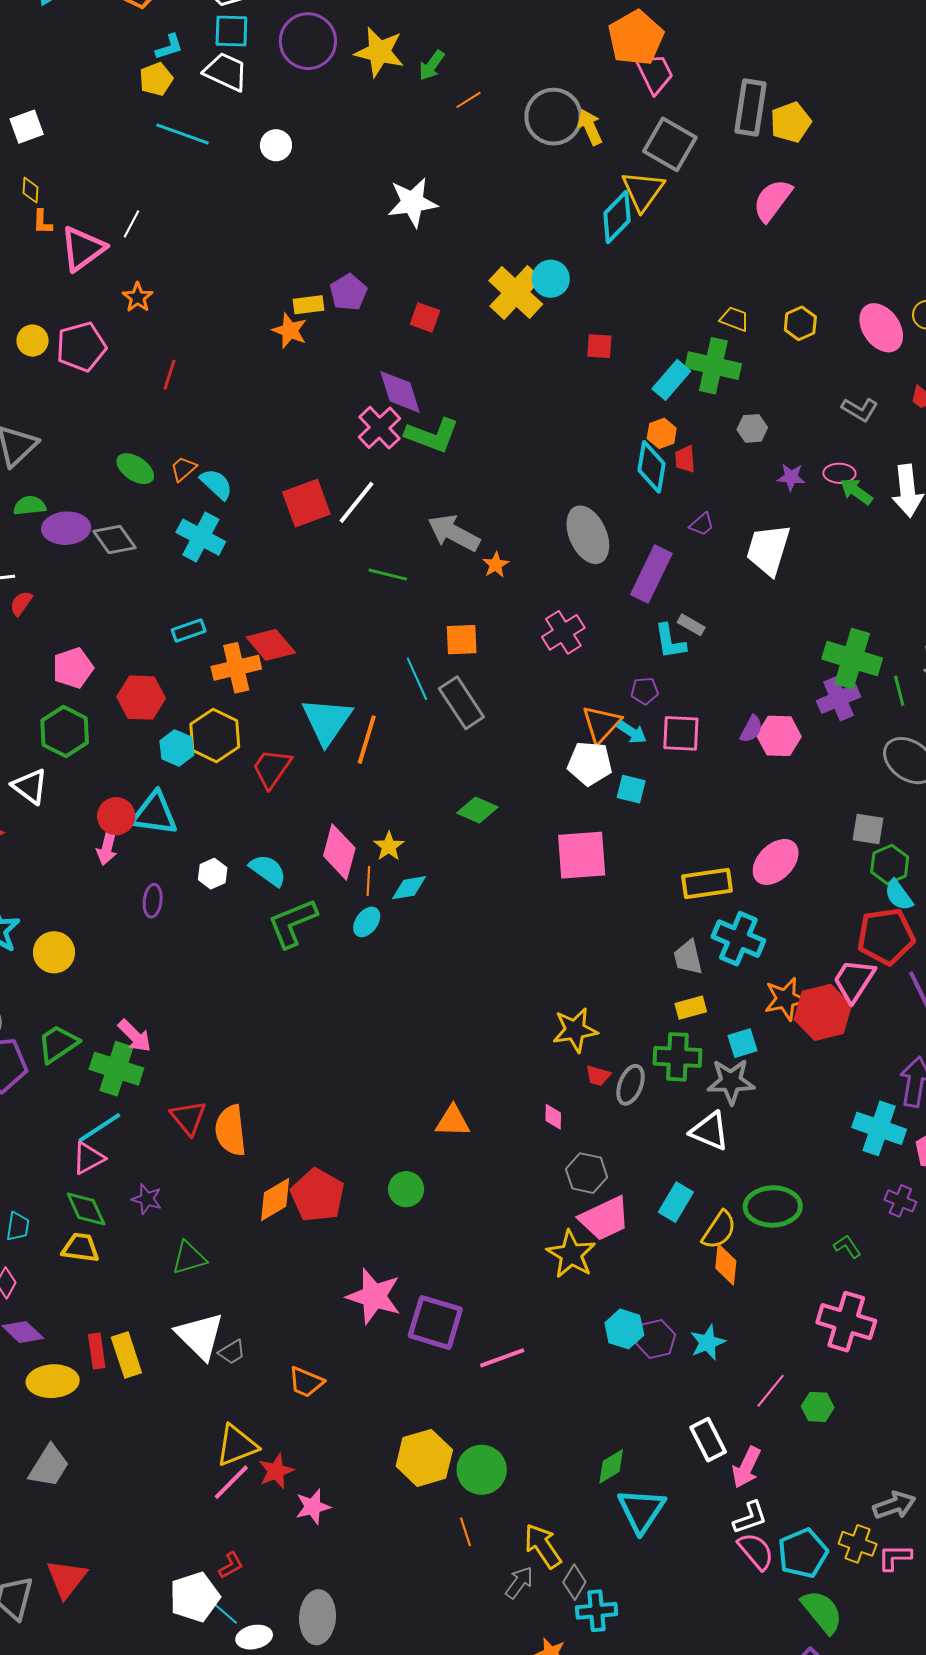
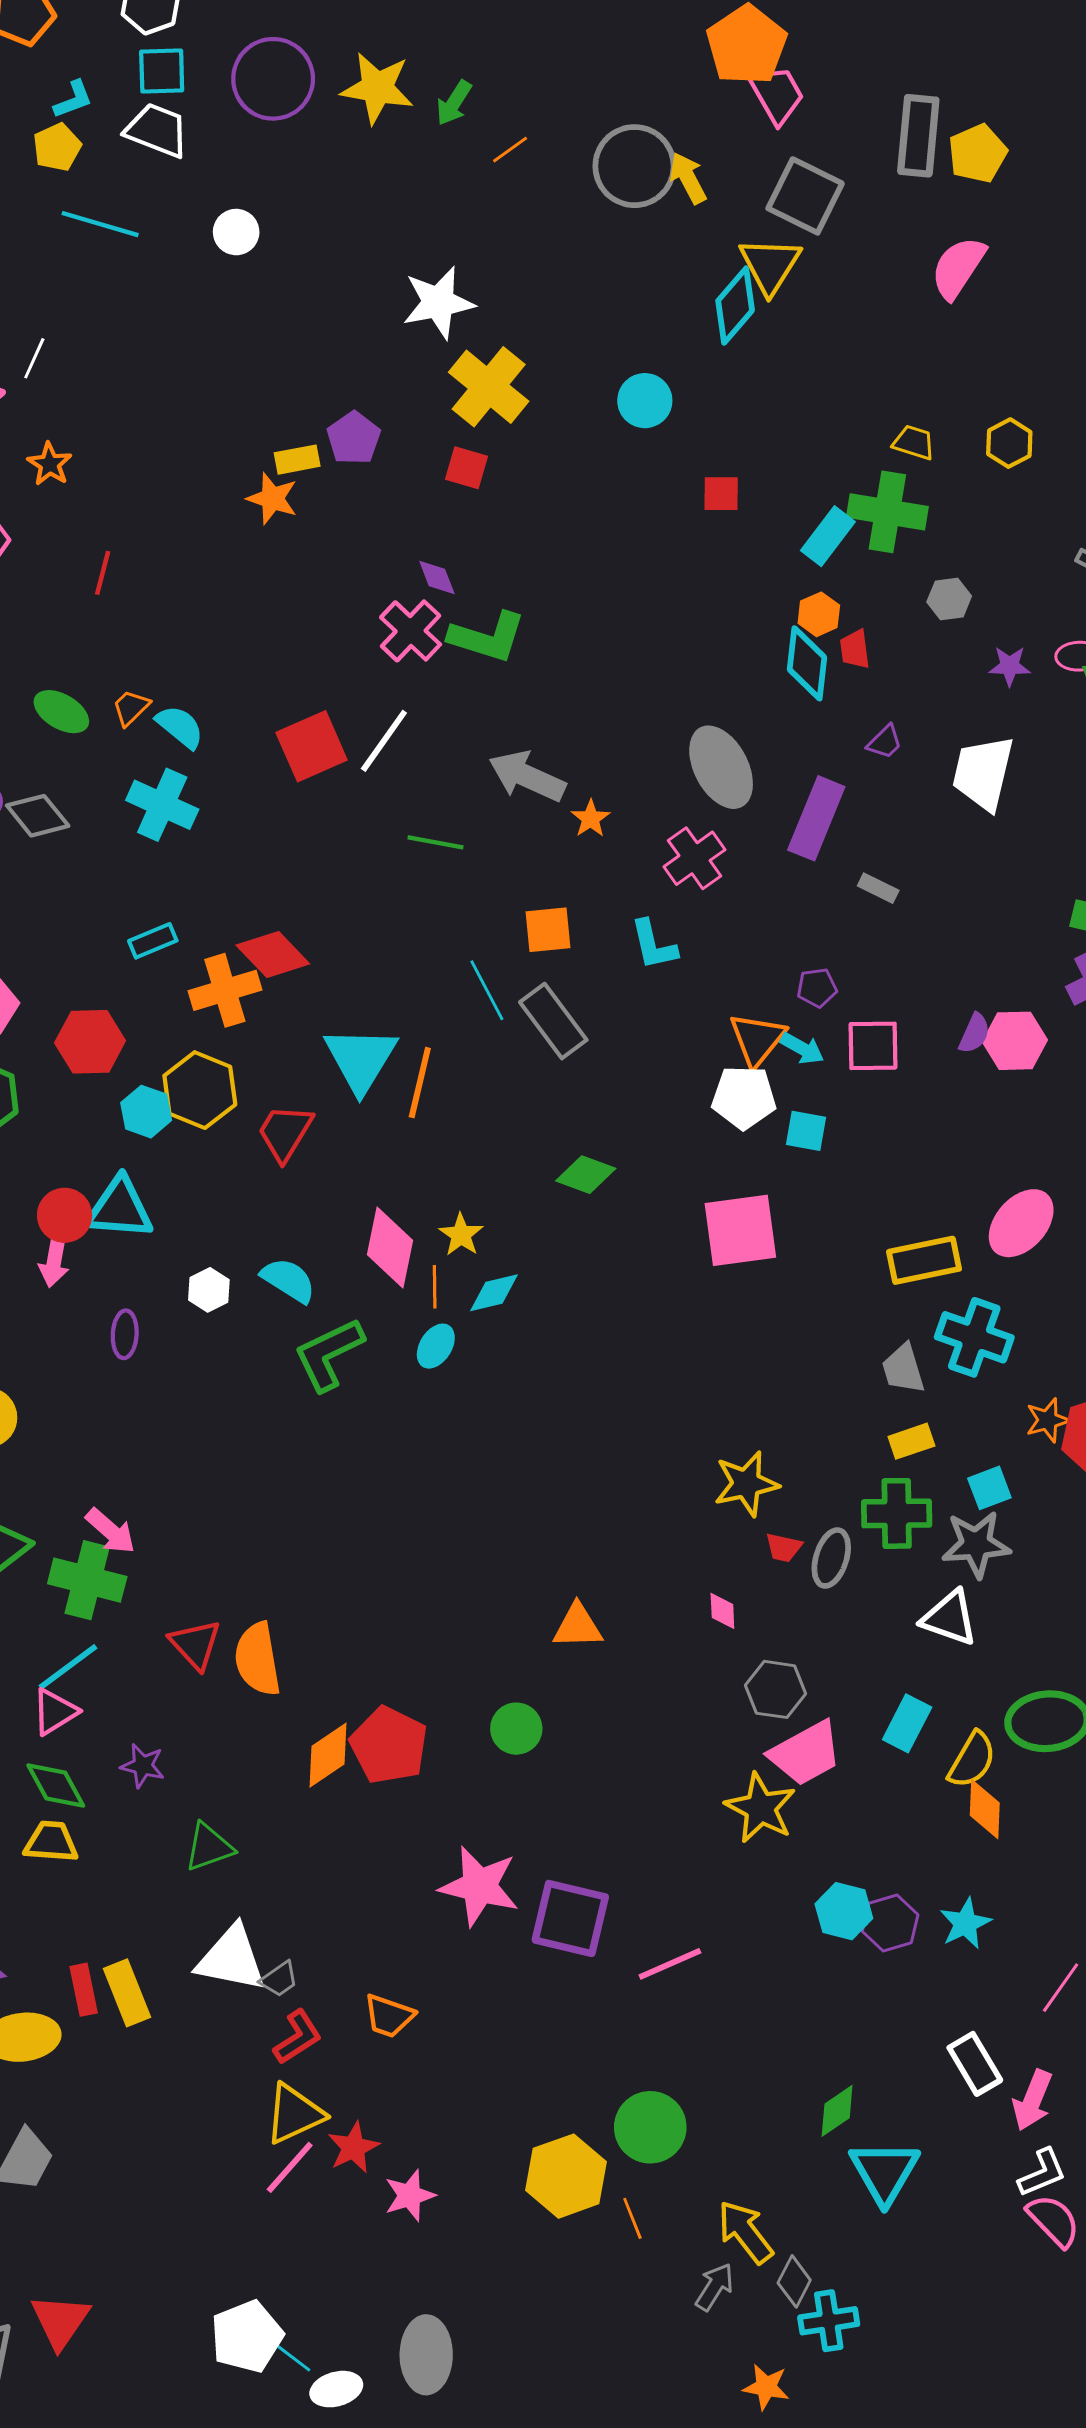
yellow cross: (516, 292) -> (489, 387), moved
purple diamond: (400, 392) -> (437, 578), size x0.6
pink cross: (563, 632) -> (695, 858), moved
cyan L-shape: (670, 641) -> (654, 945), moved
orange star: (786, 999) -> (1048, 1420), size x0.7
white triangle: (200, 1336) -> (231, 1959), turned -30
yellow hexagon: (424, 1458) -> (566, 2176), moved
red L-shape: (231, 1565) -> (298, 2037), moved, size x1.4

